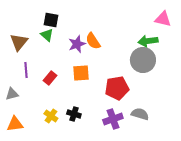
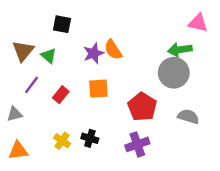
green triangle: (47, 35) -> (49, 56), moved
purple line: (26, 70) -> (32, 85), turned 42
red pentagon: (117, 88) -> (142, 107), turned -30
gray semicircle: (140, 114) -> (188, 116), moved

